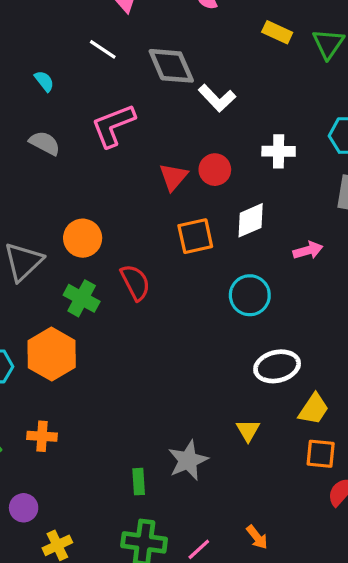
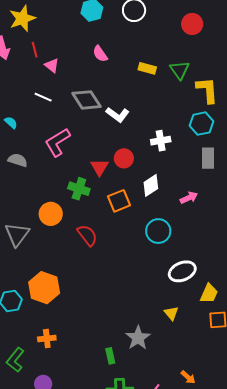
green cross: (82, 298) -> (79, 189), moved

